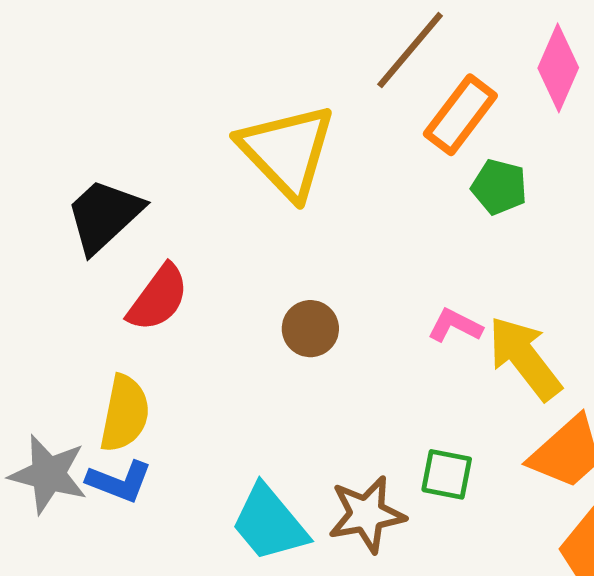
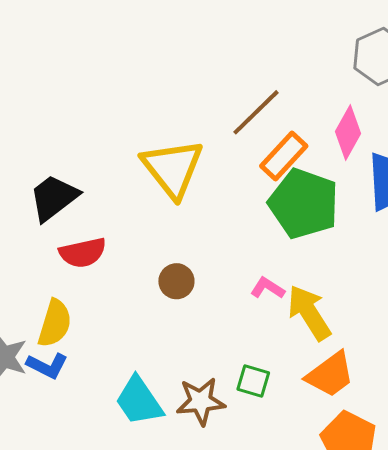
green pentagon: (499, 187) -> (304, 204), size x2.0
red semicircle: (158, 298) -> (83, 253), turned 36

